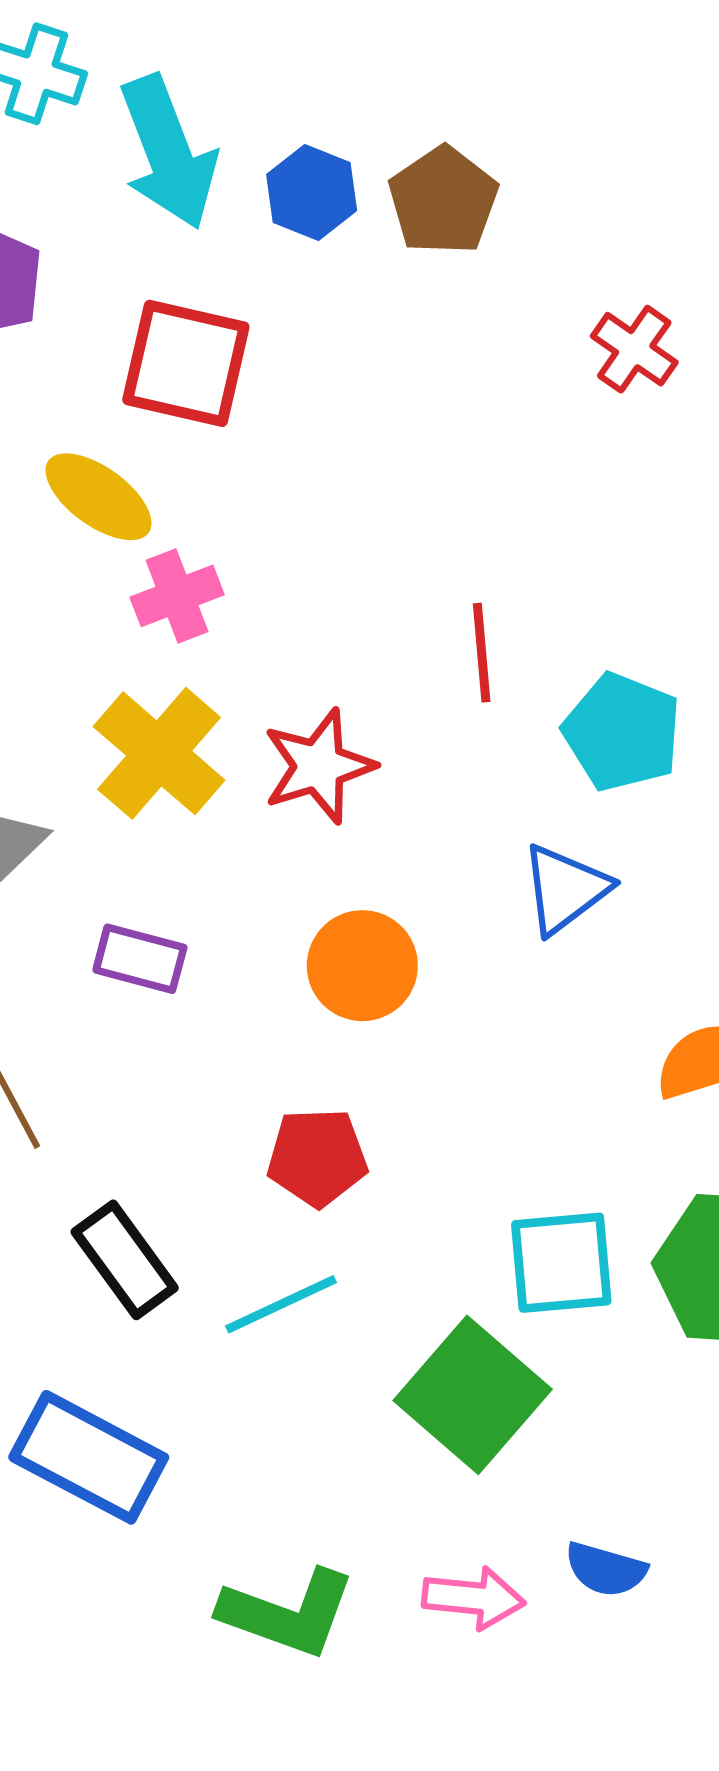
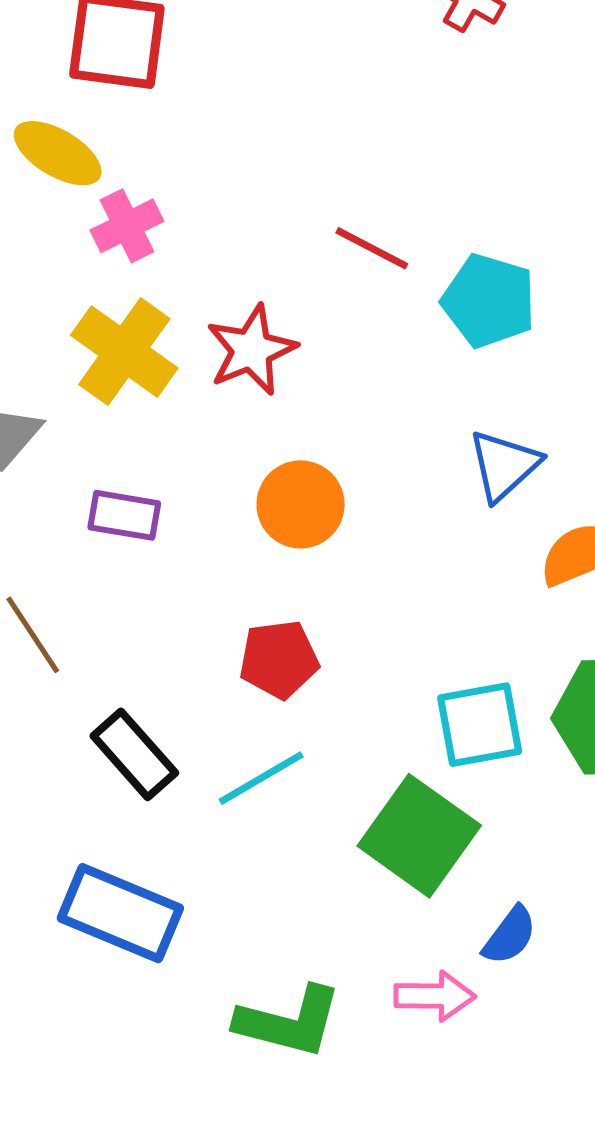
red line: (482, 653) -> (372, 248), turned -52
blue triangle: (565, 889) -> (504, 465), moved
blue semicircle: (606, 1569) -> (510, 936), moved, turned -64

